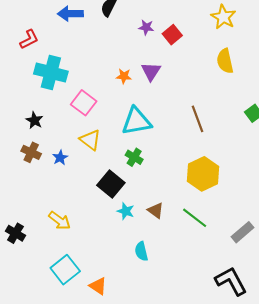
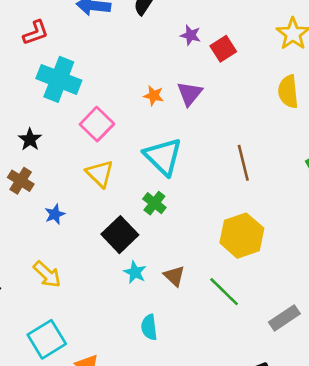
cyan triangle: (136, 121) -> (163, 156), turned 48
blue star: (60, 158) -> (55, 214), moved

